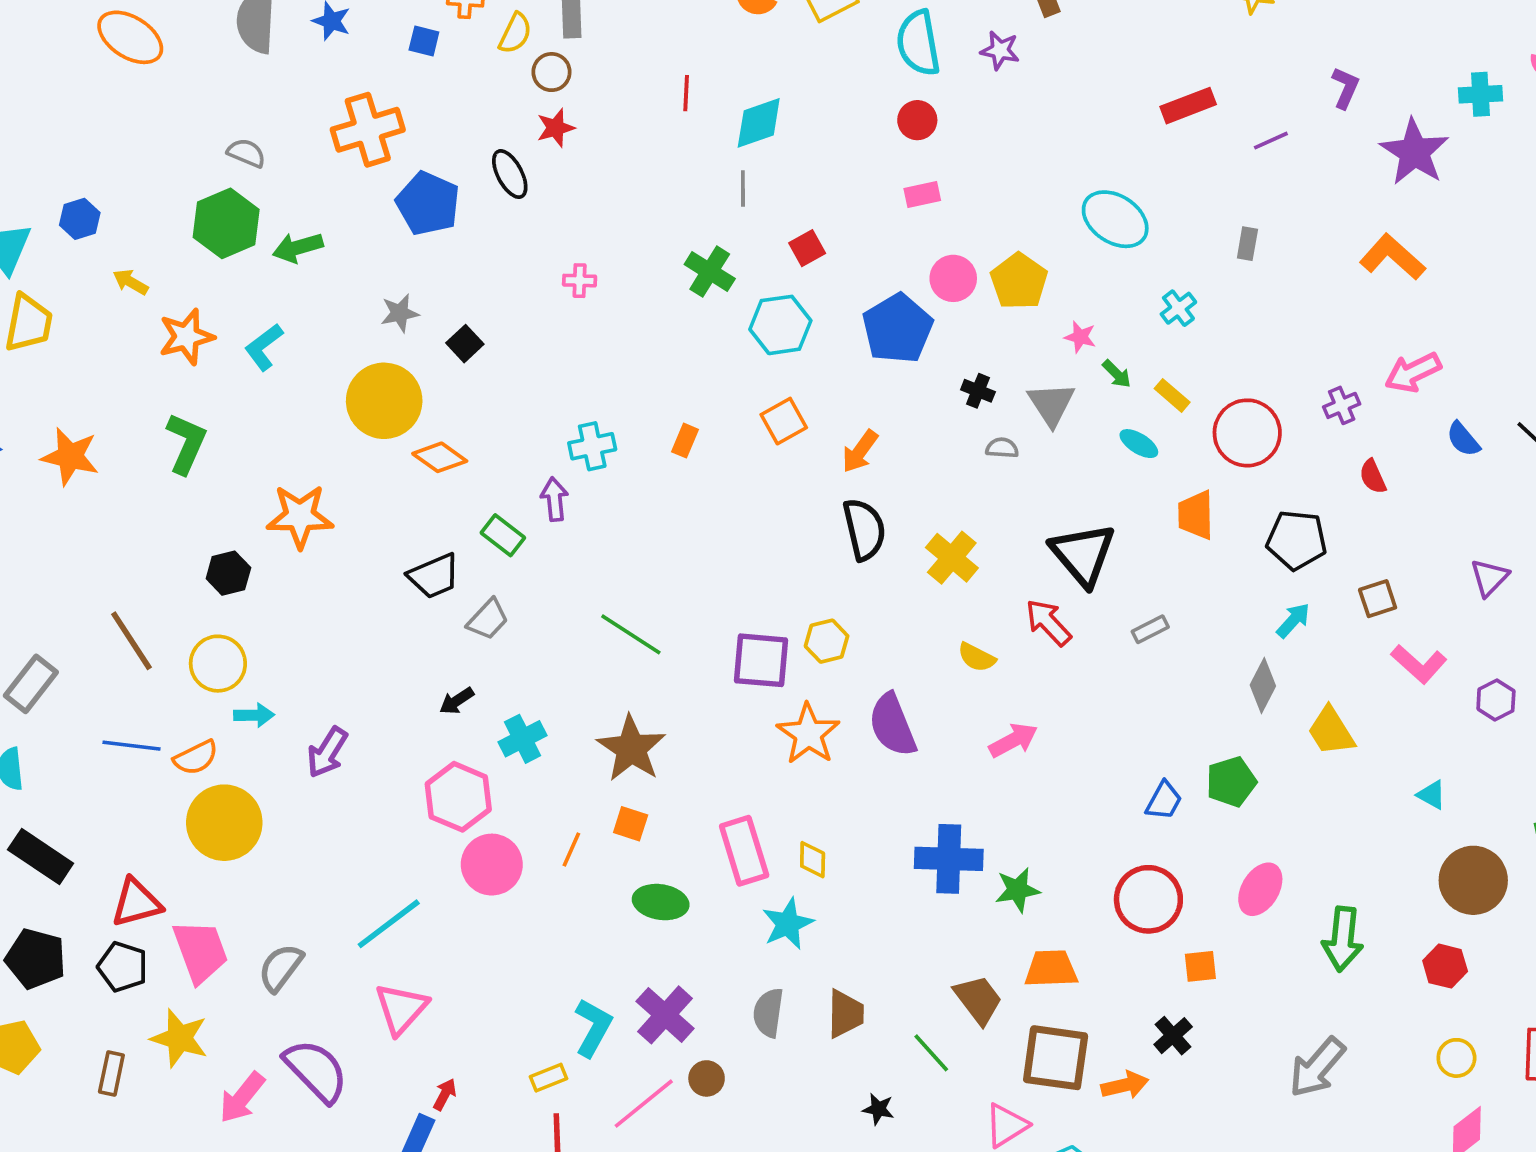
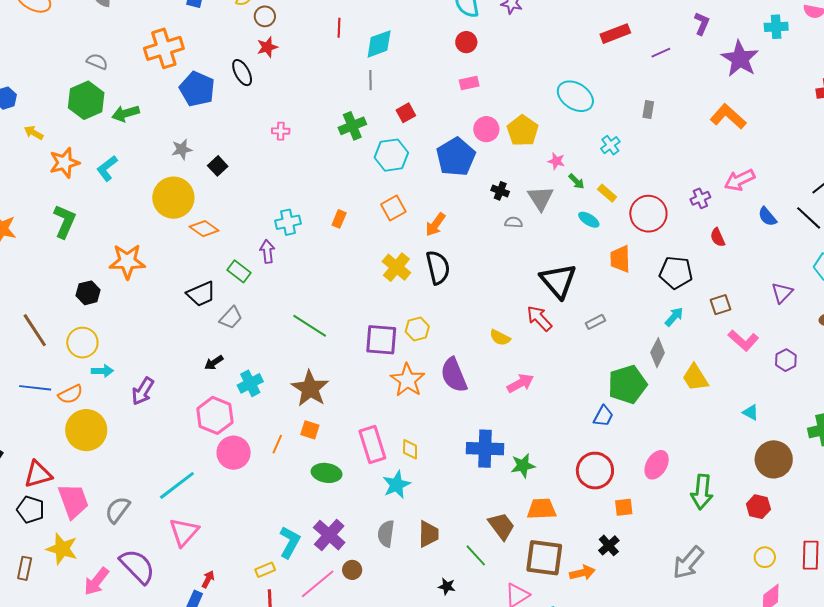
green cross: (710, 272) -> (352, 126), turned 36
yellow cross: (952, 558) -> (396, 267), moved
green pentagon: (1231, 782) -> (627, 384), moved, size x1.4

